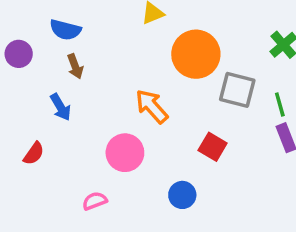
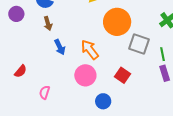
blue arrow: (60, 107) -> (60, 47), moved
pink circle: (125, 153) -> (85, 75), moved
pink semicircle: (95, 201) -> (45, 92), moved, turned -56

